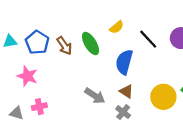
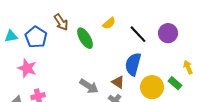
brown arrow: (64, 46) -> (61, 22), moved
blue semicircle: (124, 62) -> (133, 64), moved

